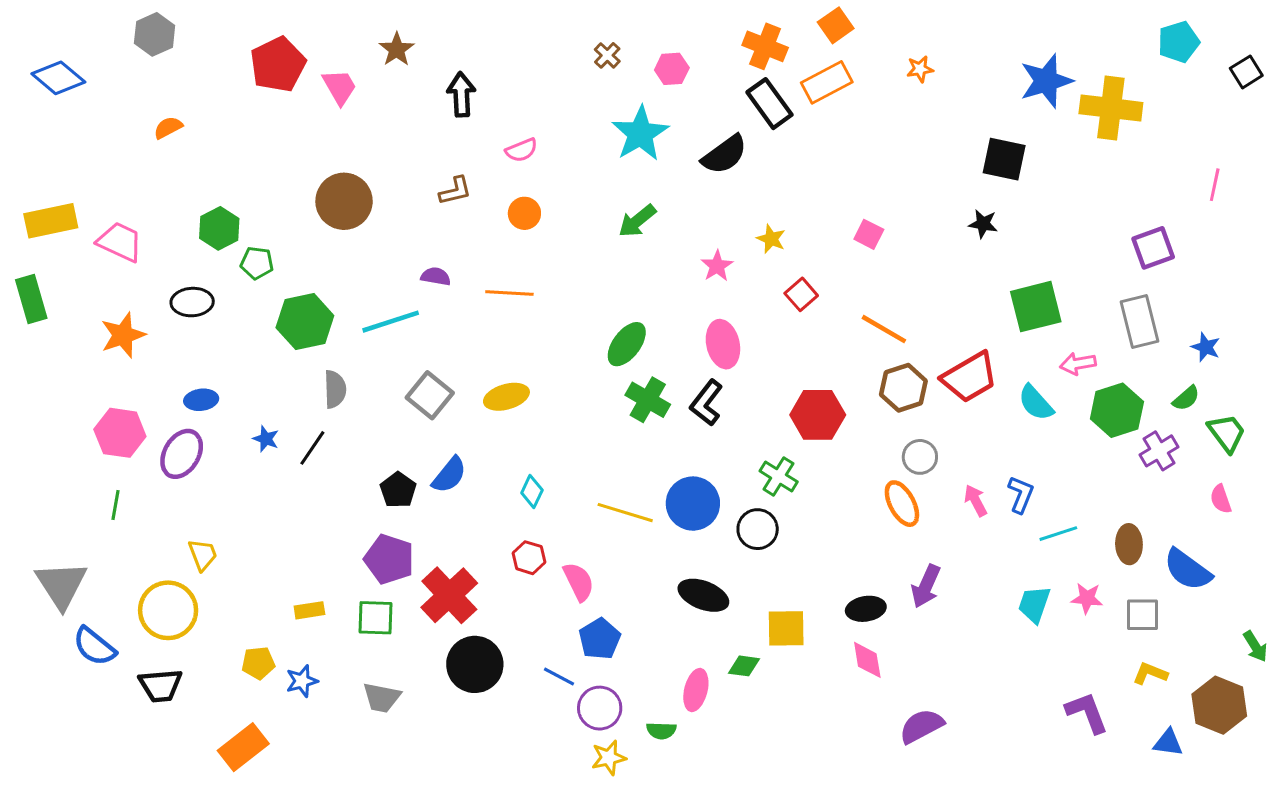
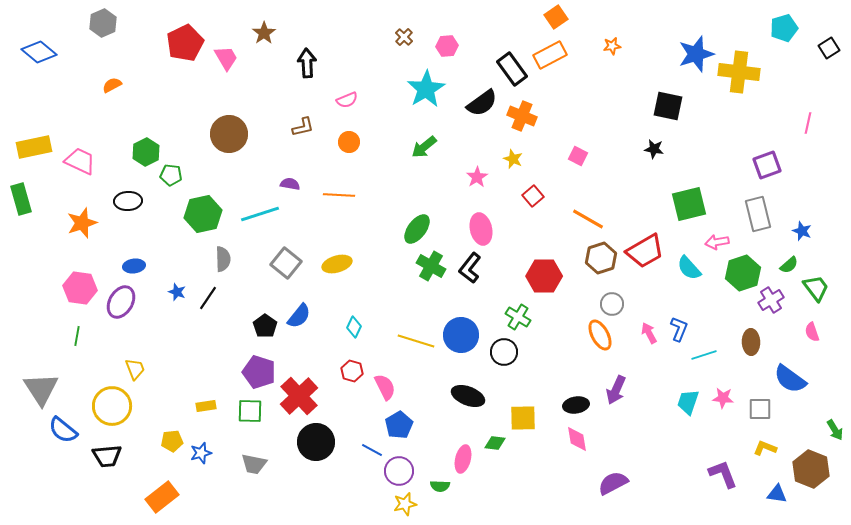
orange cross: (765, 46) -> (522, 116), moved
brown ellipse: (1129, 544) -> (751, 342), moved

